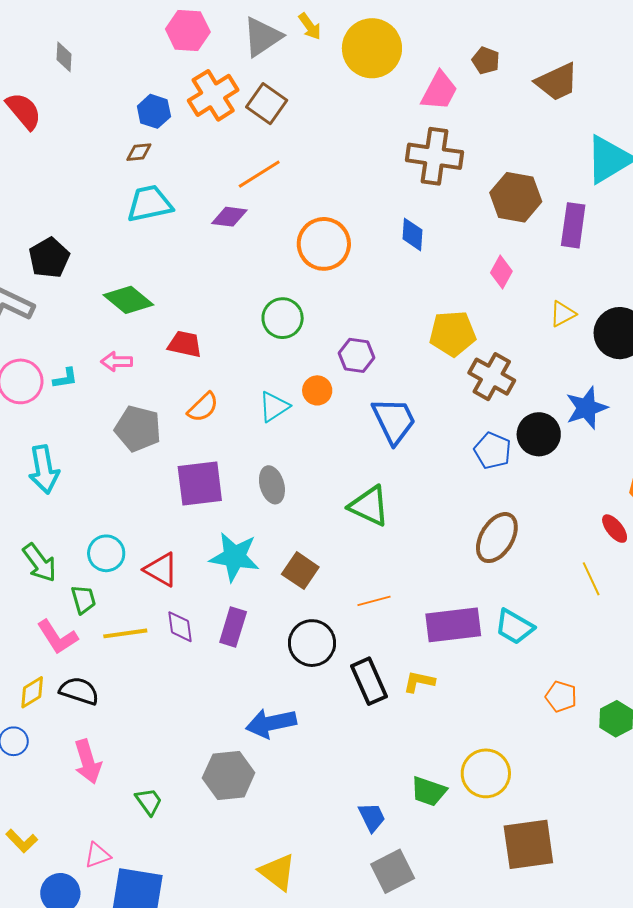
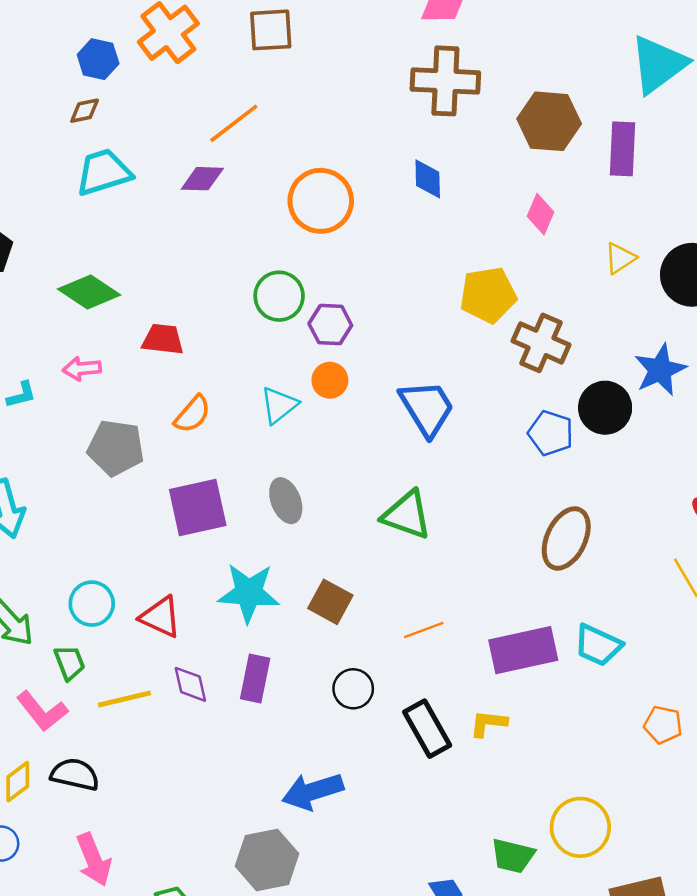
brown square: (267, 104) -> (271, 30), moved, turned -33
purple hexagon: (357, 355) -> (330, 324), moved
black circle: (312, 643) -> (353, 689), size x0.7

